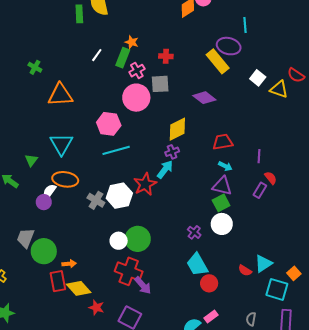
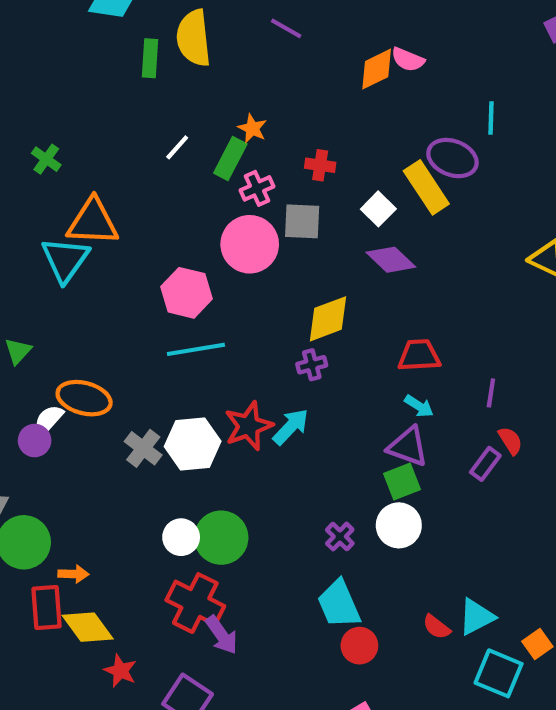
white square: (258, 78) -> (378, 209), moved
cyan triangle: (61, 144) -> (65, 260), moved
cyan arrow: (165, 169) -> (291, 427), moved

